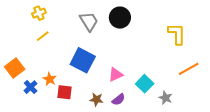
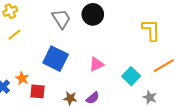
pink triangle: (116, 75) -> (96, 64), moved
cyan square: (145, 84) -> (131, 76), moved
gray star: (165, 98) -> (150, 97), moved

